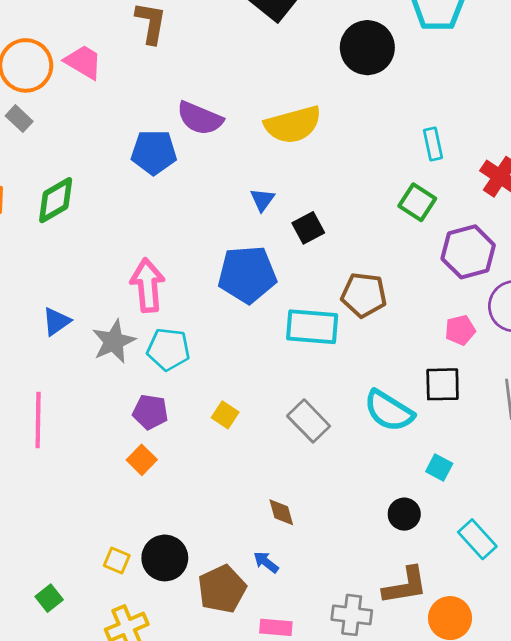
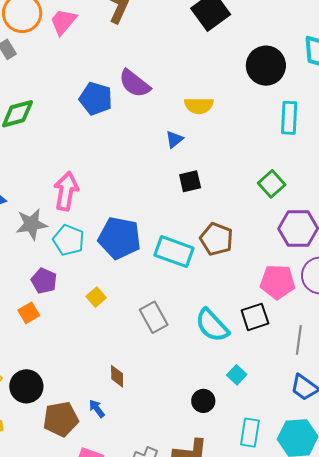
pink trapezoid: (83, 62) -> (63, 22), turned -96
yellow semicircle: (293, 125) -> (199, 106), size x0.7
cyan rectangle: (433, 144) -> (289, 118), moved, size x1.4
blue triangle: (262, 200) -> (174, 139), moved
blue pentagon: (247, 275) -> (119, 238), moved
pink pentagon: (460, 330) -> (278, 282), size x1.6
black square: (443, 384) -> (255, 317), turned -32
cyan rectangle: (477, 539) -> (250, 433), turned 36

